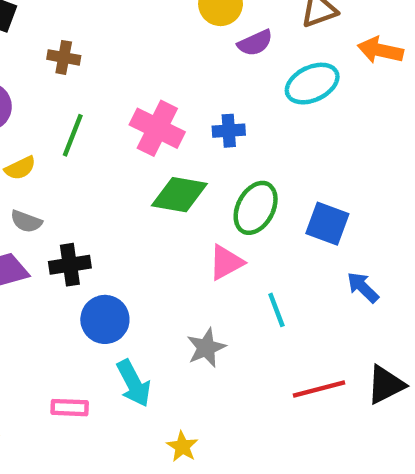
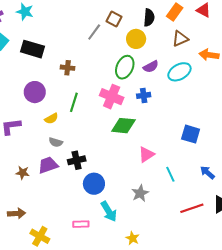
purple semicircle: (255, 43) -> (151, 67), moved
green ellipse: (256, 208) -> (125, 67), moved
blue arrow: (363, 287) -> (207, 173), moved

